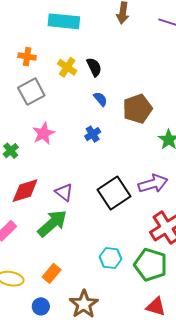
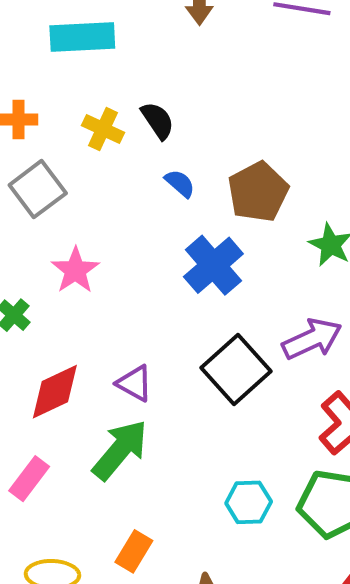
blue cross: (93, 134) -> (213, 265), moved, size x1.8

